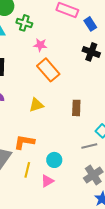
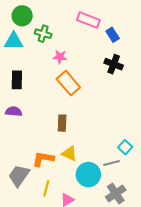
yellow triangle: (36, 105) -> (69, 154), moved, turned 42
brown rectangle: (76, 108) -> (62, 123), moved
cyan circle: (54, 160) -> (88, 175), moved, size x1.5

